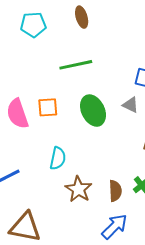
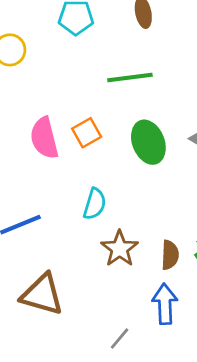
orange square: (48, 107) -> (87, 133), turned -30
blue arrow: (114, 227) -> (165, 304), turned -52

